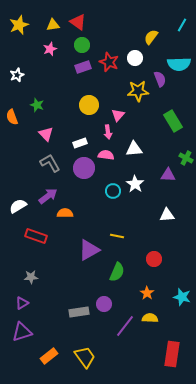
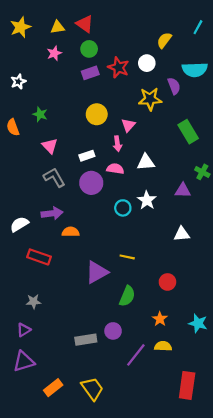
purple arrow: (48, 196) -> (52, 213), turned 30

